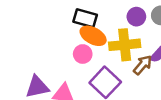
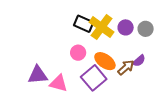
orange ellipse: (93, 36) -> (105, 61), moved
yellow cross: (125, 45) -> (102, 27), moved, turned 35

